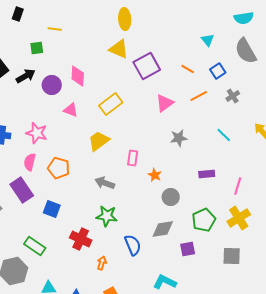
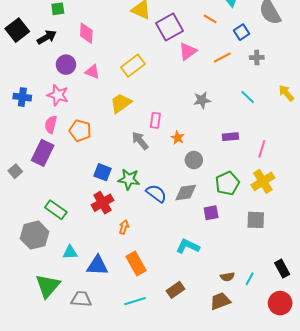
orange line: (188, 69) -> (210, 19), moved
pink diamond: (78, 76) -> (86, 33), moved
purple circle: (52, 85) -> (66, 65), moved
gray cross: (233, 96) -> (257, 58), turned 32
pink triangle: (165, 103) -> (188, 51), moved
gray arrow: (105, 183) -> (140, 141), moved, turned 30
purple rectangle: (22, 190) -> (43, 153), turned 60
blue square: (52, 209) -> (103, 172), moved
red cross: (81, 239) -> (103, 203), turned 35
blue semicircle: (133, 245) -> (156, 194), moved, turned -30

